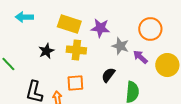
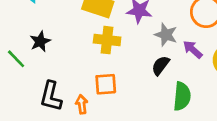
black star: (46, 51) -> (40, 41), moved
black semicircle: (108, 75) -> (161, 65), moved

